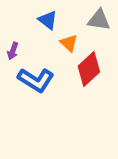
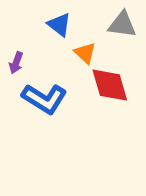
red diamond: (89, 69) -> (110, 85), turned -64

